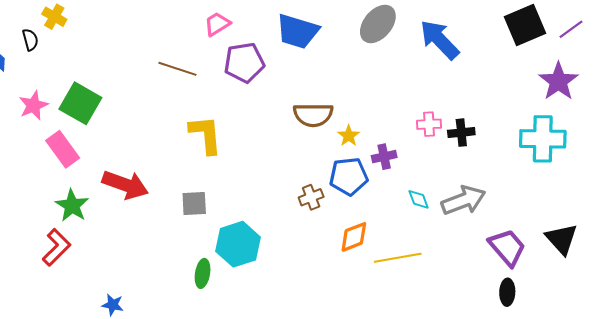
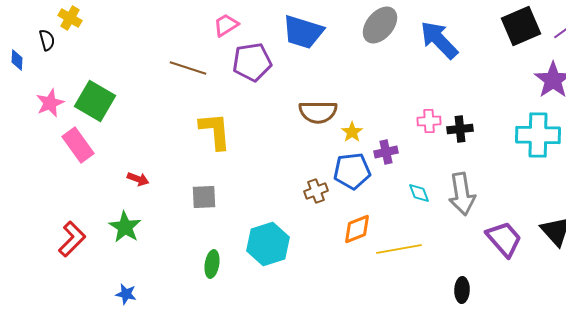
red arrow: (125, 185) -> (138, 179), size x0.5
gray arrow: (463, 200) -> (462, 194), turned 102
green star: (72, 206) -> (125, 227), moved
cyan hexagon: (238, 244) -> (268, 244), moved
black ellipse: (507, 292) -> (462, 290), moved

